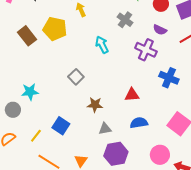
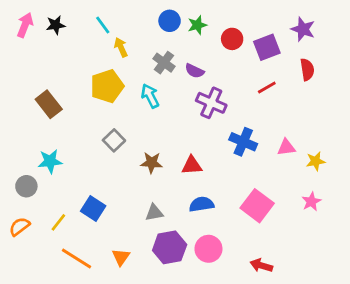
gray cross: (125, 20) -> (164, 63), moved
yellow pentagon: (55, 29) -> (107, 86), moved, turned -30
purple semicircle: (160, 30) -> (195, 71), moved
brown rectangle: (27, 36) -> (49, 104), moved
brown star: (95, 105) -> (151, 163), moved
pink circle: (160, 155) -> (208, 249), moved

